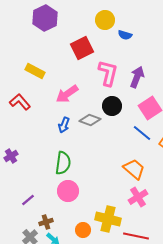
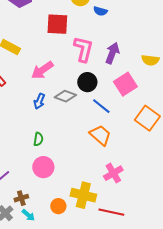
red square: (82, 48) -> (57, 24), turned 30
blue line: (142, 133) -> (101, 106), moved
green semicircle: (63, 163) -> (38, 139), size x0.6
orange trapezoid: (134, 169) -> (100, 135), moved

